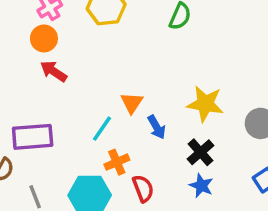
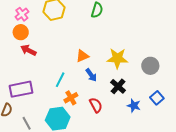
orange triangle: (132, 103) -> (82, 56), moved, turned 40
blue star: (201, 186) -> (134, 106), moved
red semicircle: (143, 188) -> (96, 105), moved

